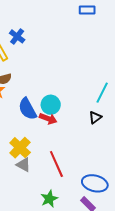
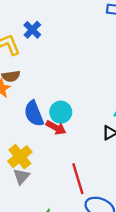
red line: (56, 164) -> (78, 179), moved
gray triangle: (23, 165) -> (21, 177), turned 35

